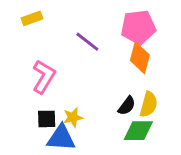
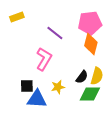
pink L-shape: (44, 77) -> (44, 59), moved
yellow star: (73, 117) -> (58, 87), moved

